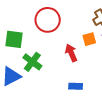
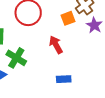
orange square: (89, 39) -> (68, 18), moved

